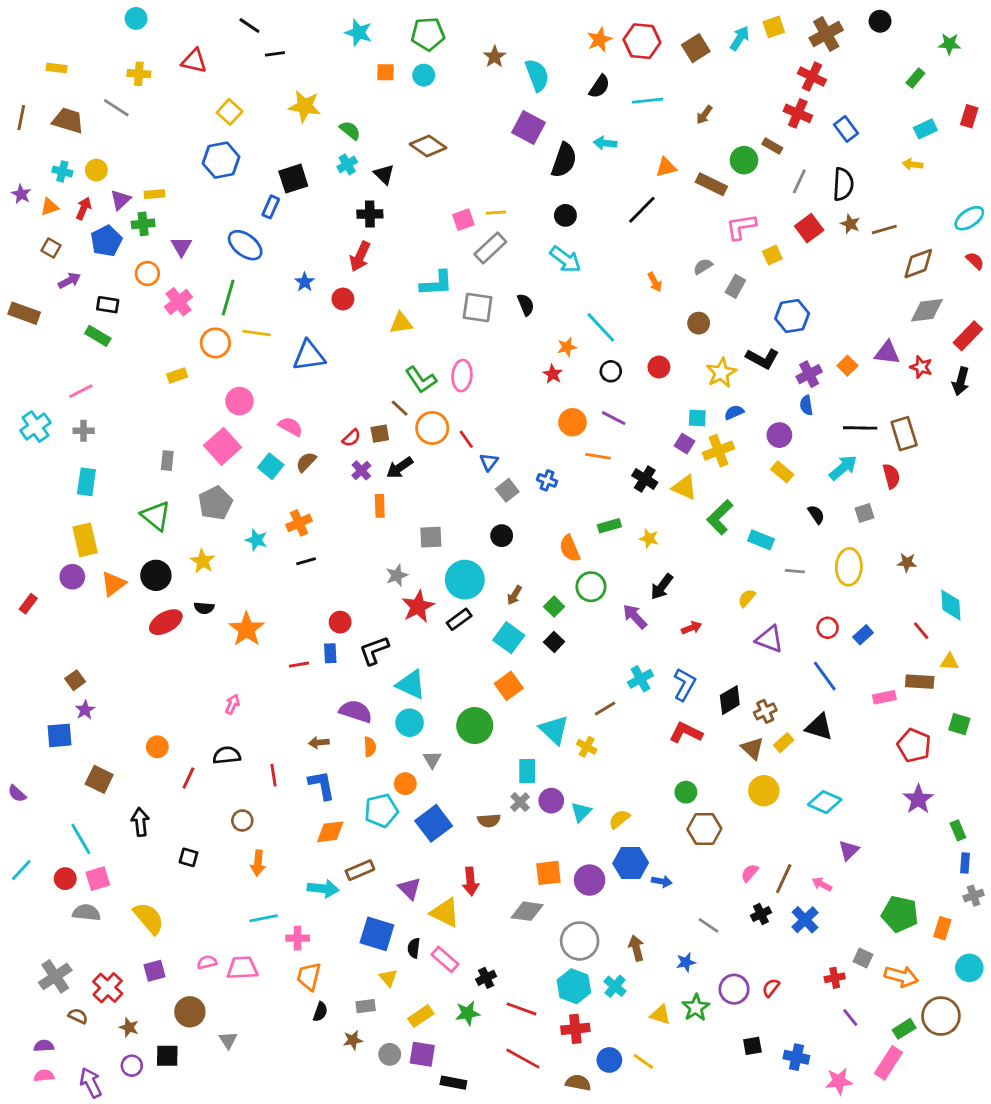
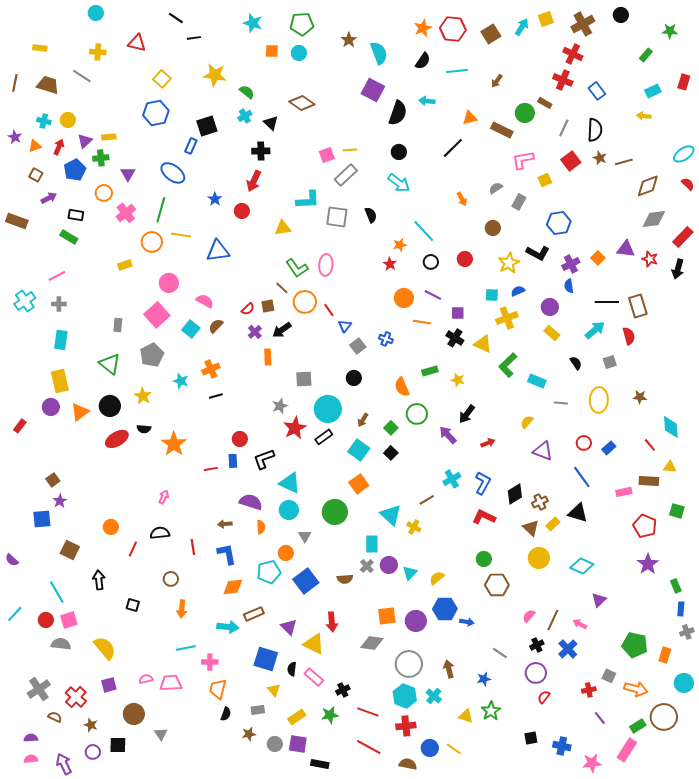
purple square: (684, 444) -> (458, 313), moved, turned -32
purple circle: (734, 989) -> (536, 673), moved

